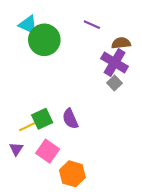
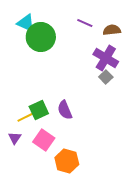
brown semicircle: (121, 43) -> (112, 30), moved

